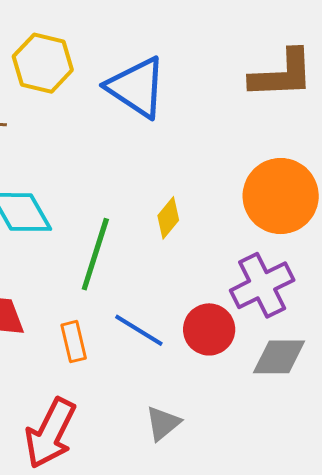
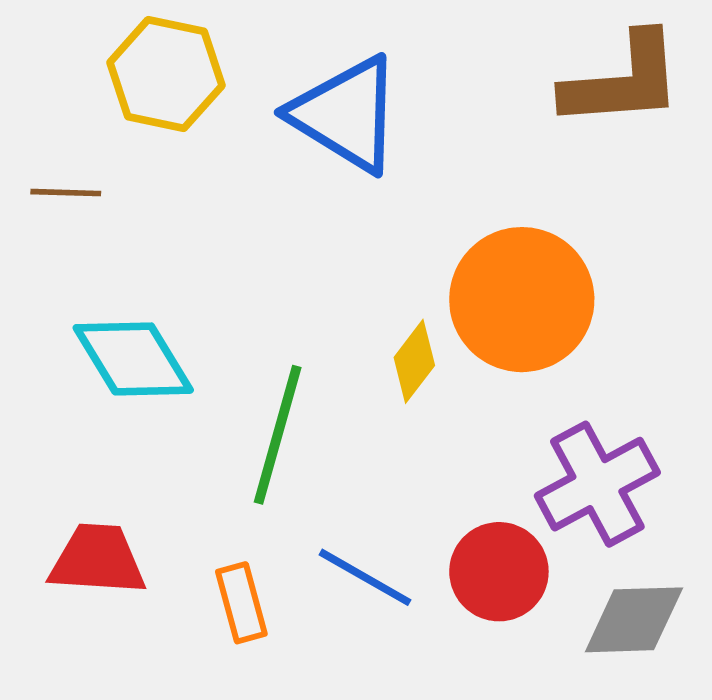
orange circle: (281, 196) -> (522, 300), moved

